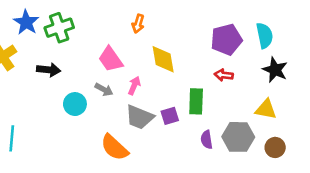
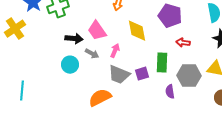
purple pentagon: (226, 40) -> (170, 16), moved, turned 30
black arrow: (49, 70) -> (74, 39), moved
gray hexagon: (238, 137) -> (189, 76), moved
orange semicircle: (114, 147) -> (100, 98), turned 110

